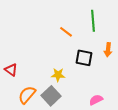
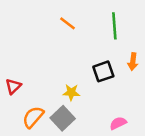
orange line: (66, 32) -> (68, 23), moved
black square: (84, 58) -> (103, 71), turned -30
red triangle: (11, 70) -> (13, 86), turned 40

